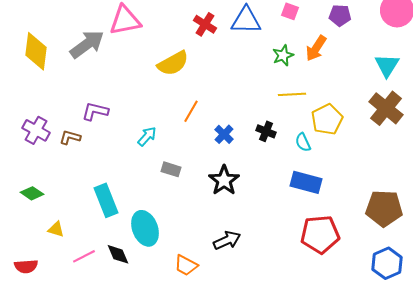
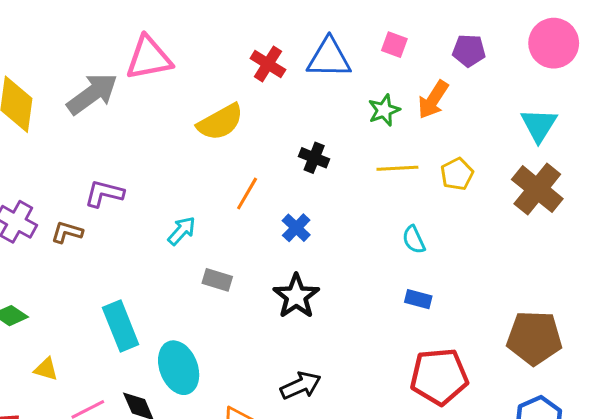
yellow pentagon: (327, 119) -> (457, 174), moved, size x0.7
black cross: (266, 131) -> (314, 158), moved
blue rectangle: (306, 182) -> (418, 299), size x0.6

